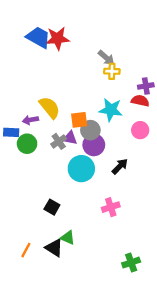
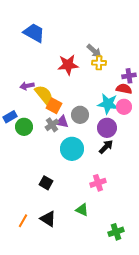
red star: (58, 38) -> (68, 65), moved
cyan star: (111, 110) -> (108, 104), moved
purple arrow: (30, 120) -> (27, 86), moved
orange square: (79, 120) -> (54, 106), moved, turned 35
pink circle: (140, 130) -> (124, 107), moved
blue rectangle: (11, 132) -> (10, 117), turned -32
purple circle: (94, 145) -> (107, 128), moved
green triangle: (68, 238) -> (82, 210), moved

